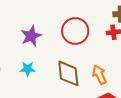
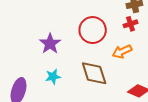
orange arrow: (99, 75) -> (122, 52), moved, turned -78

